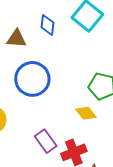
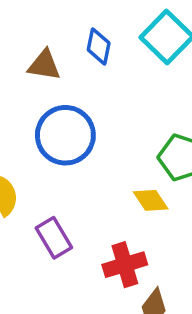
purple rectangle: (46, 141) -> (54, 238), moved

